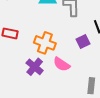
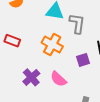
orange cross: (45, 43) -> (52, 45), moved

